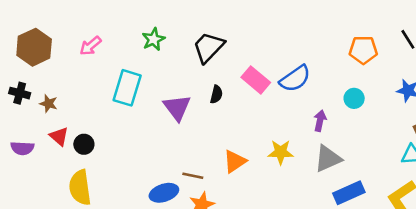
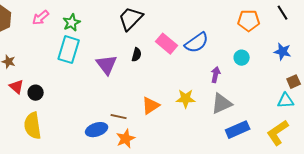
green star: (153, 39) -> (72, 23), moved

